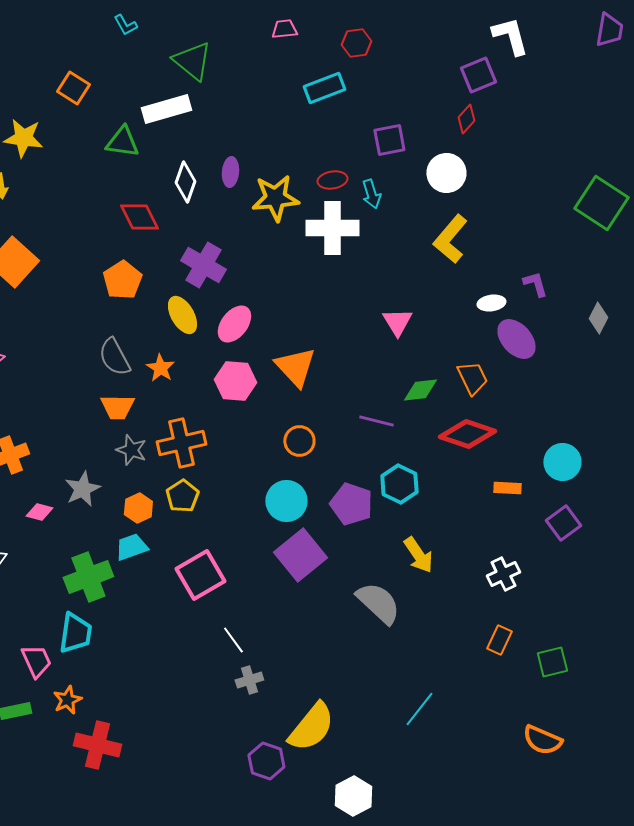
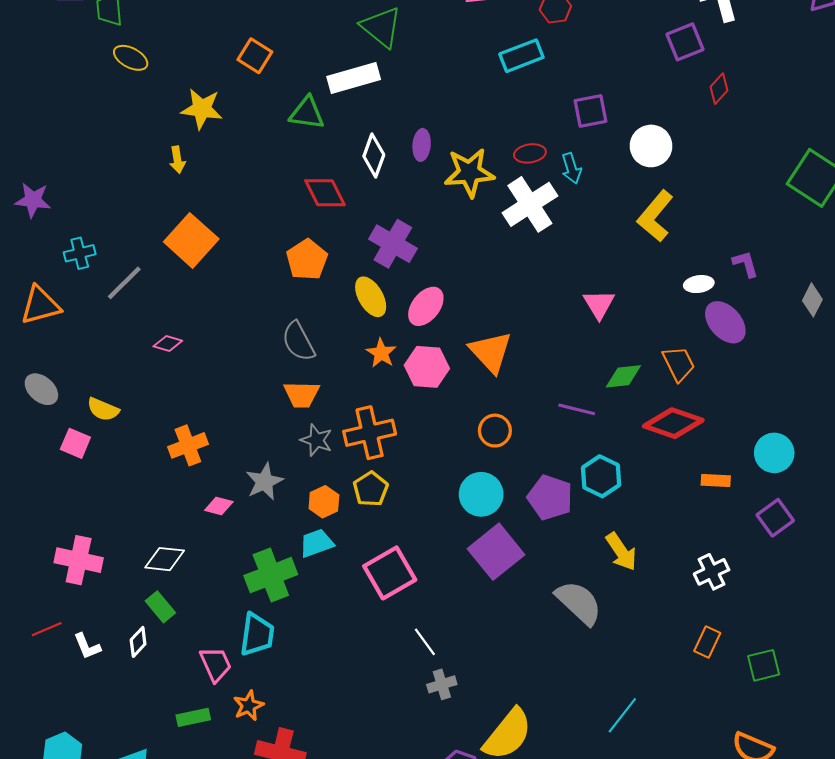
red diamond: (466, 119) -> (719, 89), moved
white cross: (332, 228) -> (530, 204), turned -33
orange star: (160, 368) -> (381, 353), moved

